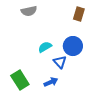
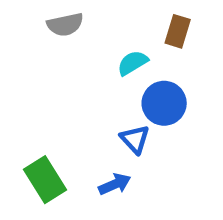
cyan semicircle: (45, 47) -> (133, 63), moved

